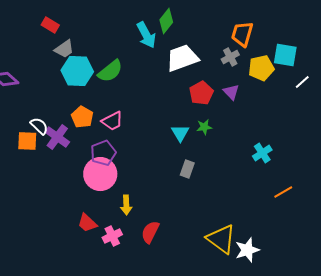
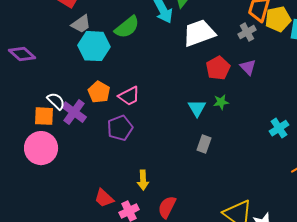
yellow pentagon: (261, 68) -> (278, 19), moved
green semicircle: (110, 71) -> (127, 27), moved
pink circle: (100, 174) -> (41, 148), moved

